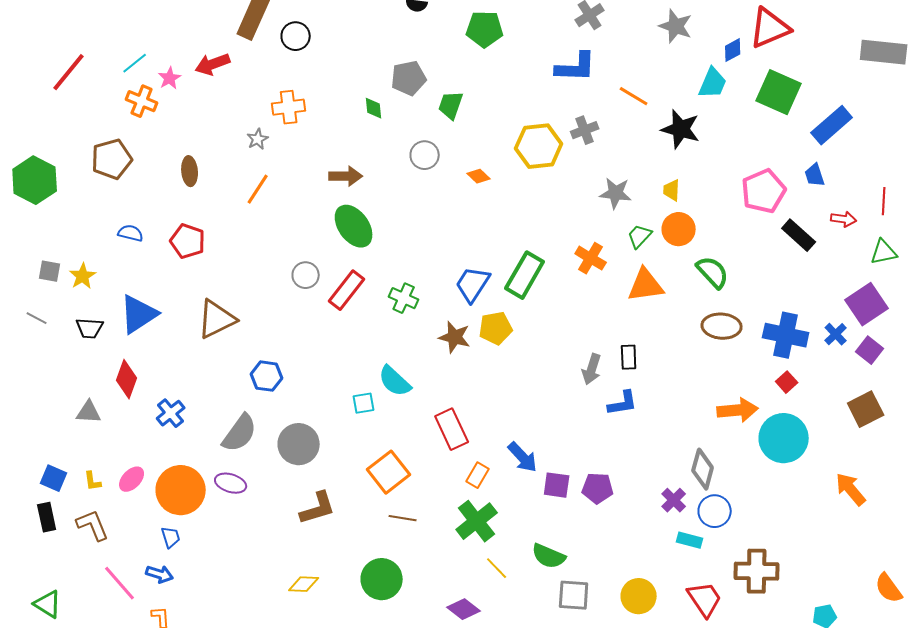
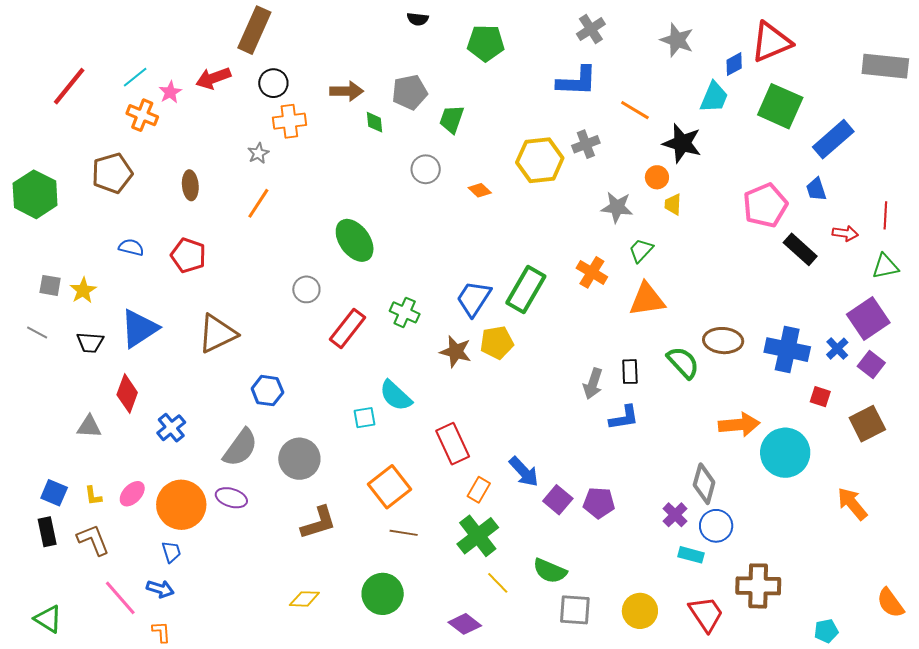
black circle: (296, 36) -> (273, 83), moved
brown arrow: (346, 176) -> (347, 91), moved
orange circle: (679, 229) -> (657, 177), moved, size x0.7
green semicircle: (713, 272) -> (683, 363), moved
red rectangle: (347, 290) -> (348, 328), moved
red square: (787, 382) -> (820, 397), moved, turned -30
purple square: (557, 485) -> (558, 500), turned 32

